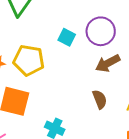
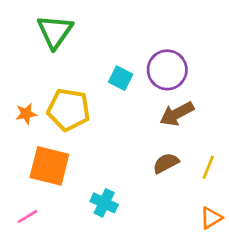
brown semicircle: (100, 99) -> (166, 163), turned -96

